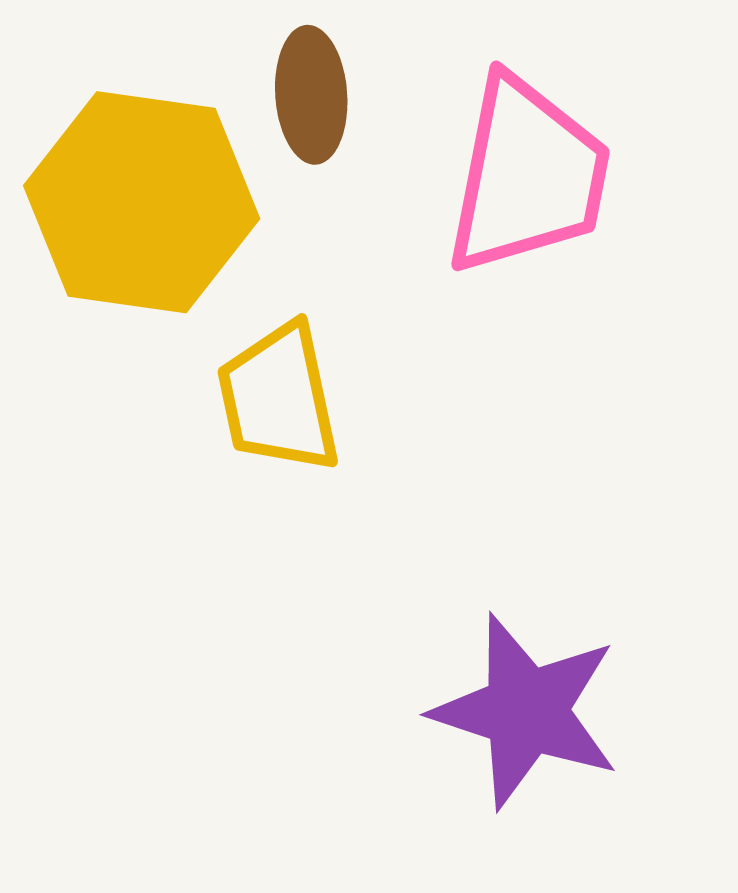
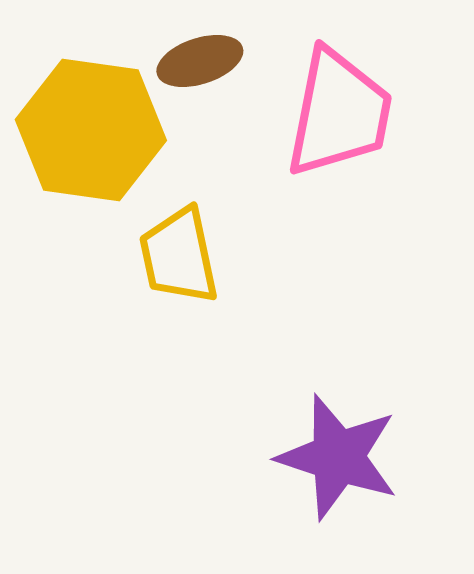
brown ellipse: (311, 95) -> (200, 61), turned 76

